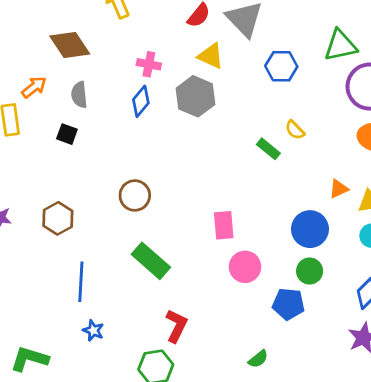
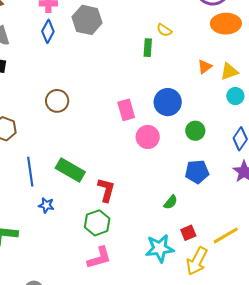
green rectangle: (268, 149) -> (148, 48), turned 66
blue circle: (310, 229) -> (168, 102), moved
green rectangle: (151, 261) -> (70, 170), moved
blue pentagon: (288, 304) -> (197, 172), moved

